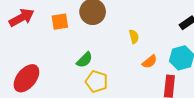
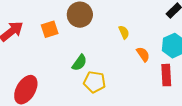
orange semicircle: (150, 62) -> (143, 54), turned -77

